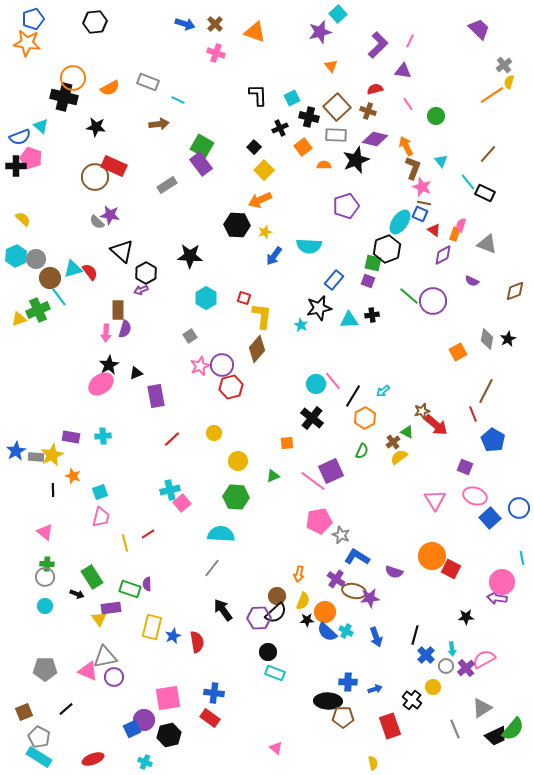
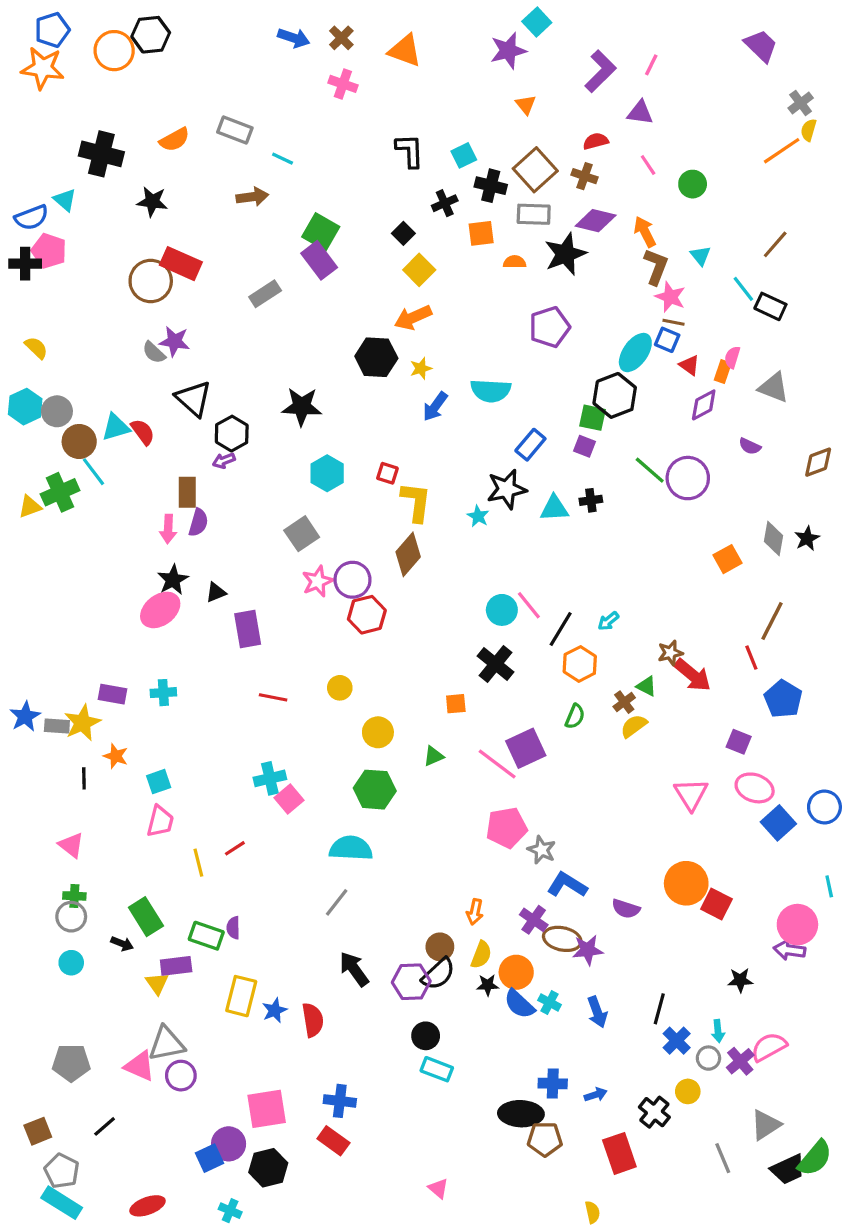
orange circle: (73, 78) -> (114, 51), moved
orange square: (303, 147) -> (481, 233), turned 30
gray square: (190, 336) -> (302, 534), size x1.5
red line: (172, 439) -> (273, 697), turned 54

